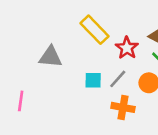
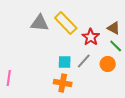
gray triangle: (50, 57) -> (40, 23), moved
orange cross: (123, 107) -> (63, 83), moved

